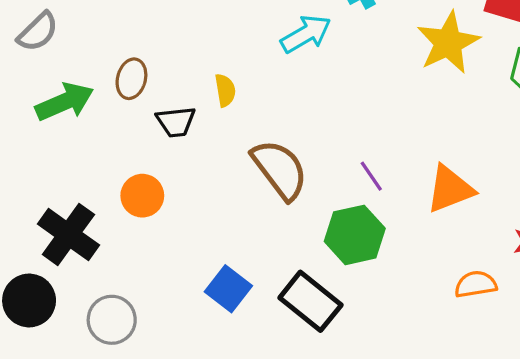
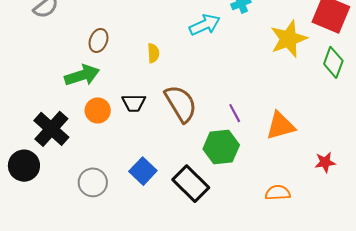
green arrow: (65, 102) -> (82, 75), moved
black trapezoid: (176, 122) -> (134, 103), moved
orange semicircle: (476, 284) -> (278, 193), moved
gray circle: (112, 320) -> (93, 182), moved

